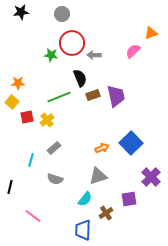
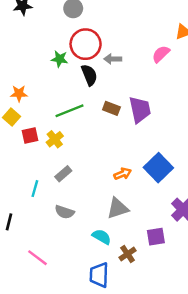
black semicircle: (80, 78) -> (89, 75), moved
brown rectangle: (93, 95) -> (111, 108), turned 40
cyan semicircle: (85, 199) -> (102, 237), turned -98

